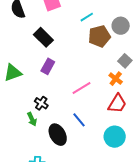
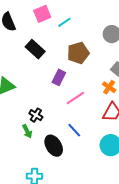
cyan line: (87, 17) -> (64, 22), moved
brown pentagon: (99, 36) -> (78, 53), moved
purple rectangle: (48, 66) -> (59, 77), moved

